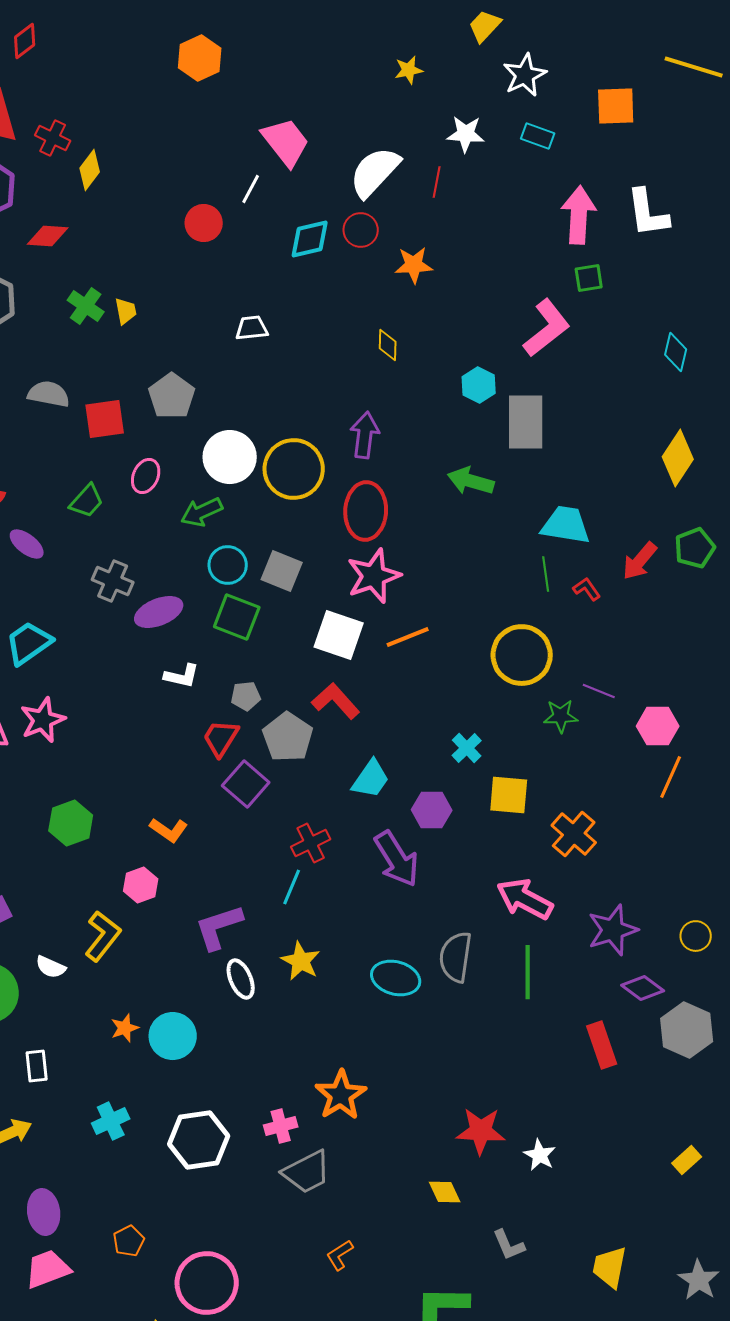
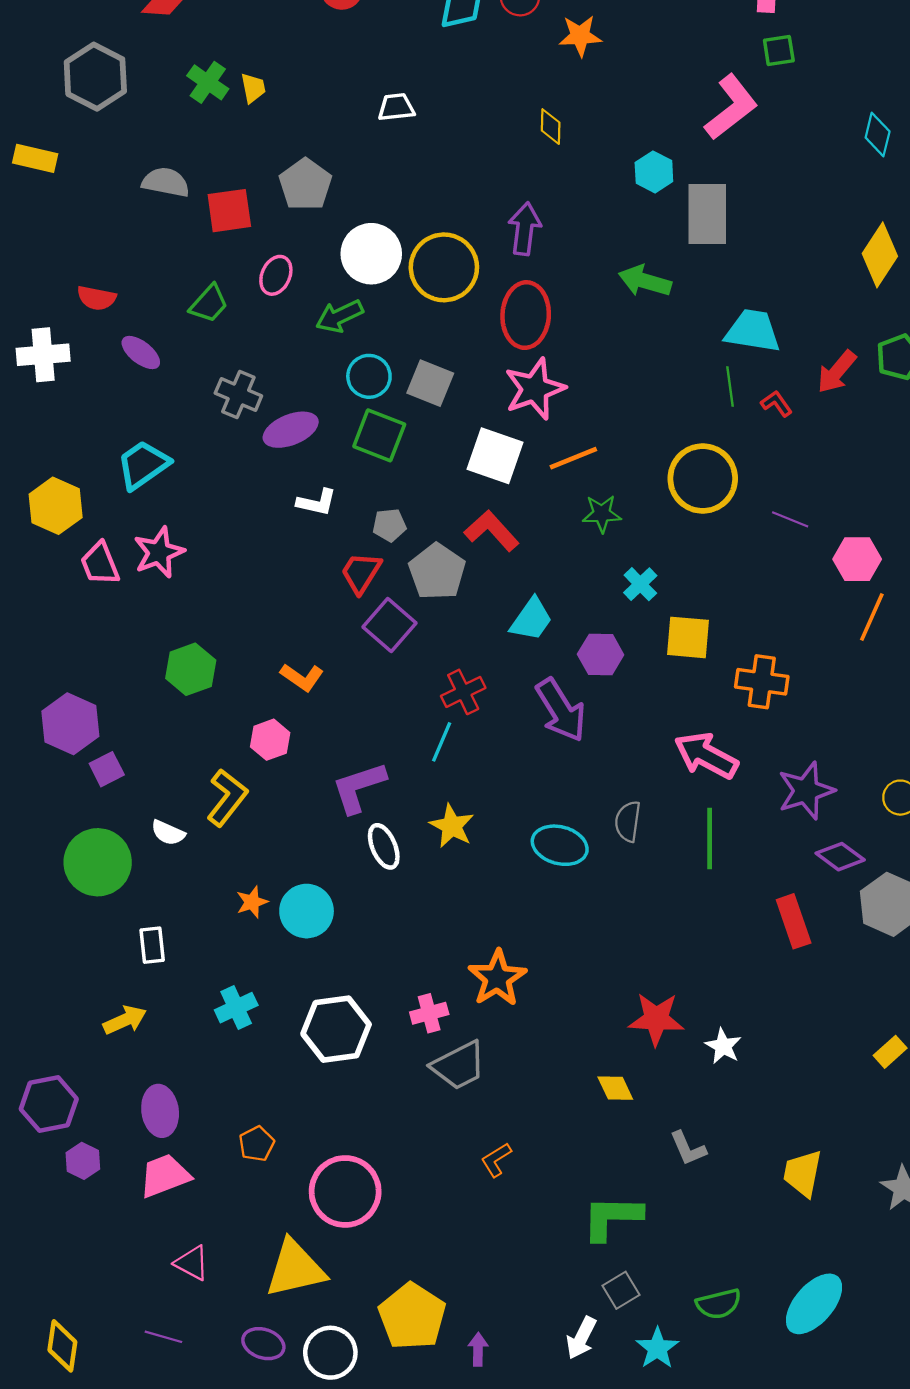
green star: (561, 716) -> (602, 514), moved
orange cross: (574, 834) -> (762, 682), turned -33
gray semicircle: (456, 957) -> (628, 821), size x0.7

